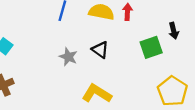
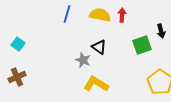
gray star: (68, 57) -> (83, 60), moved

